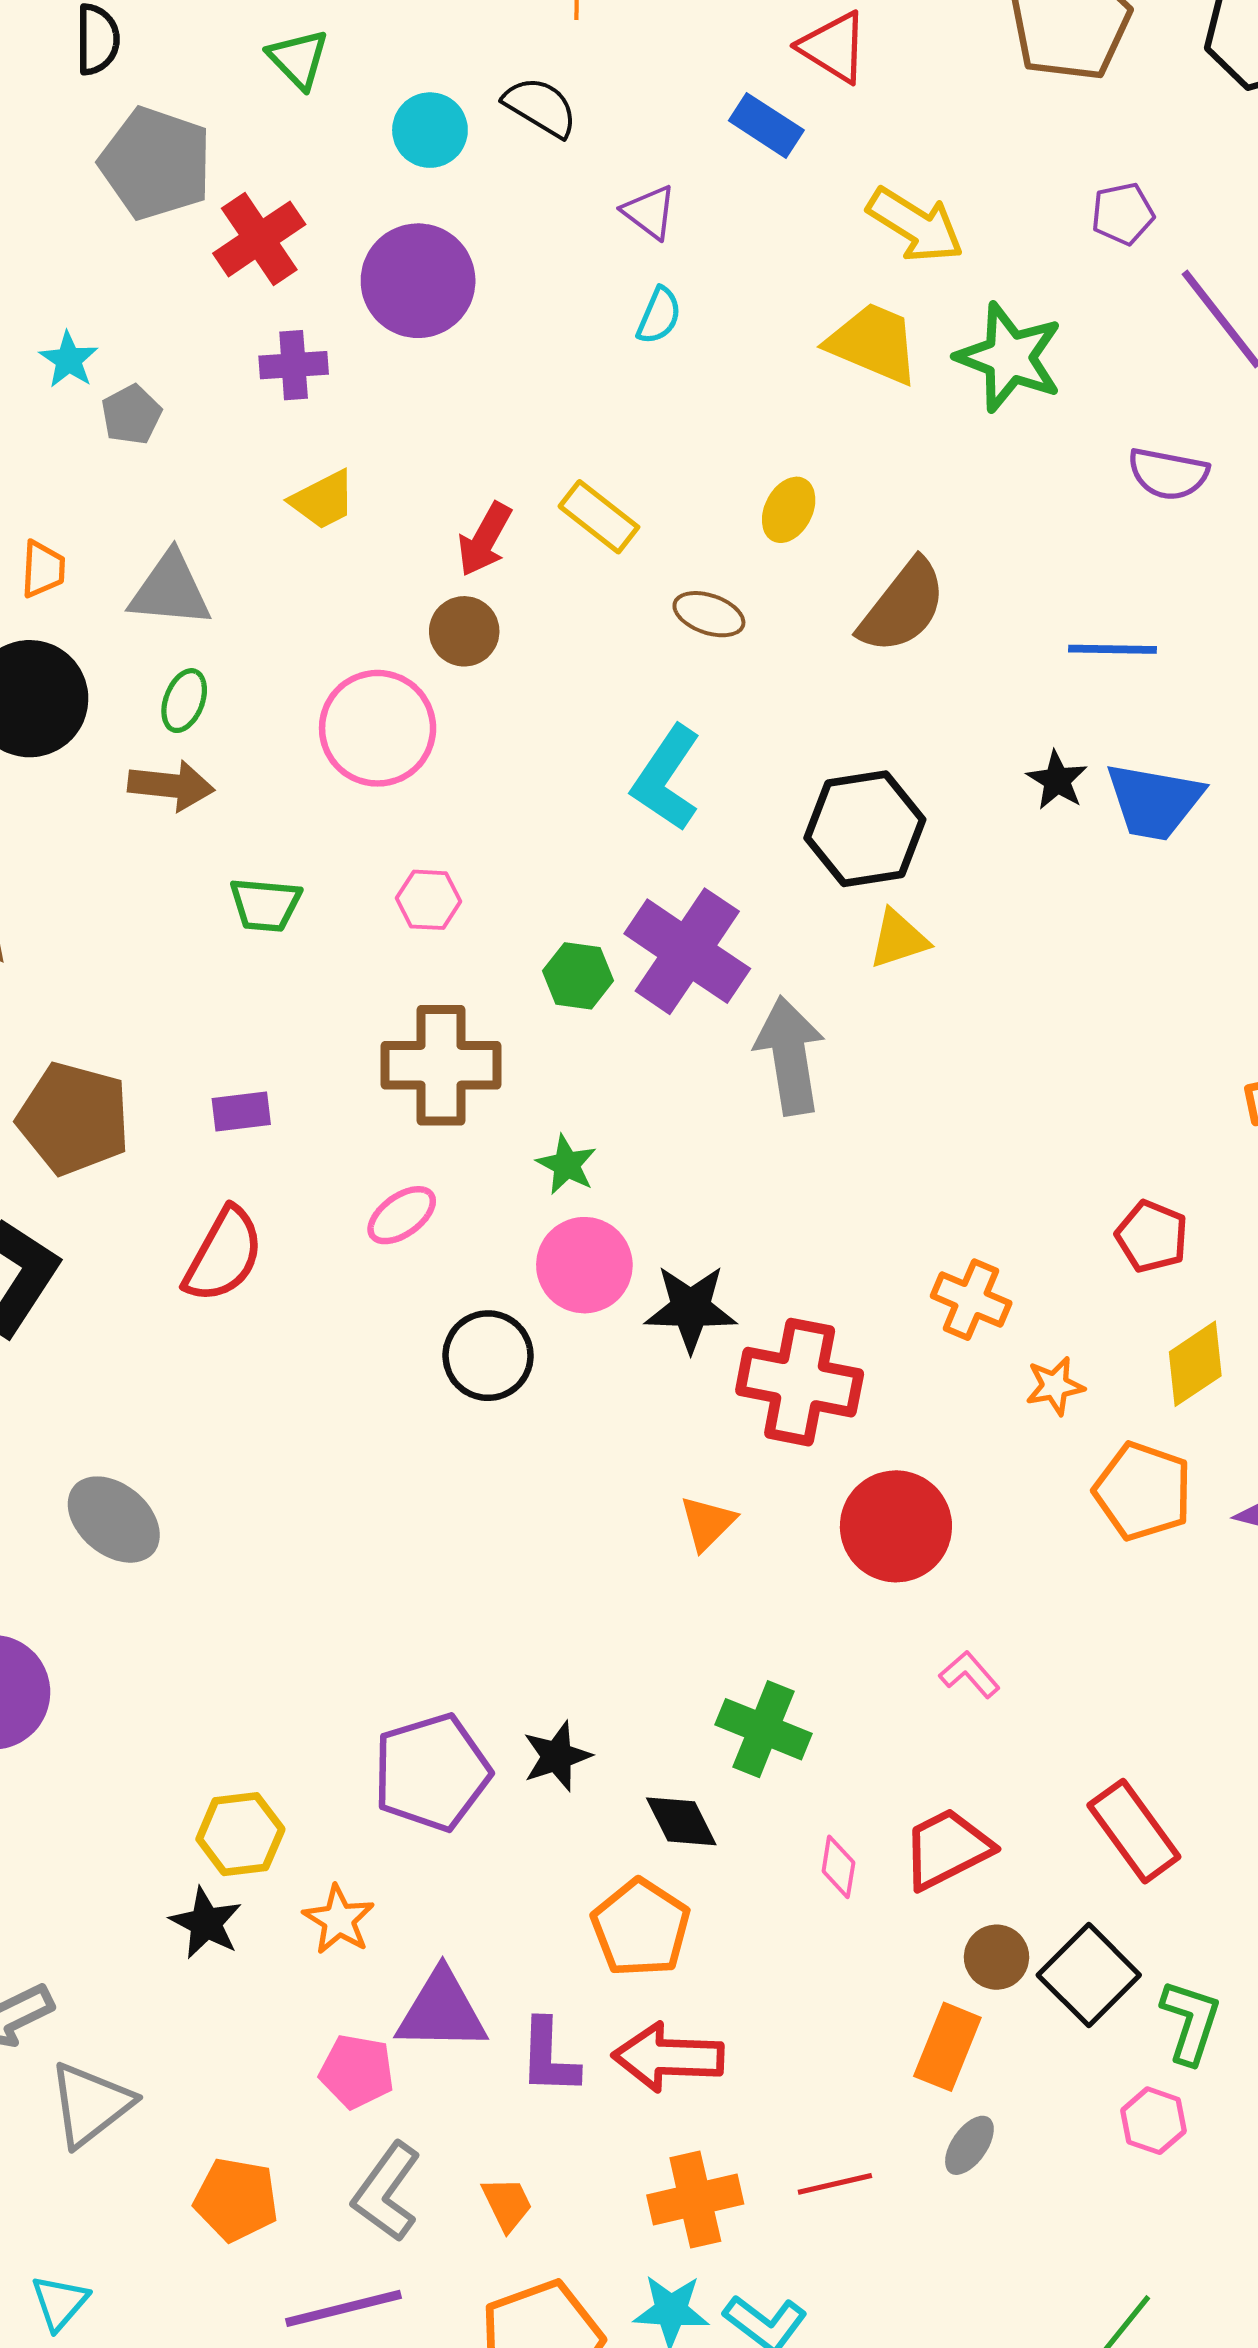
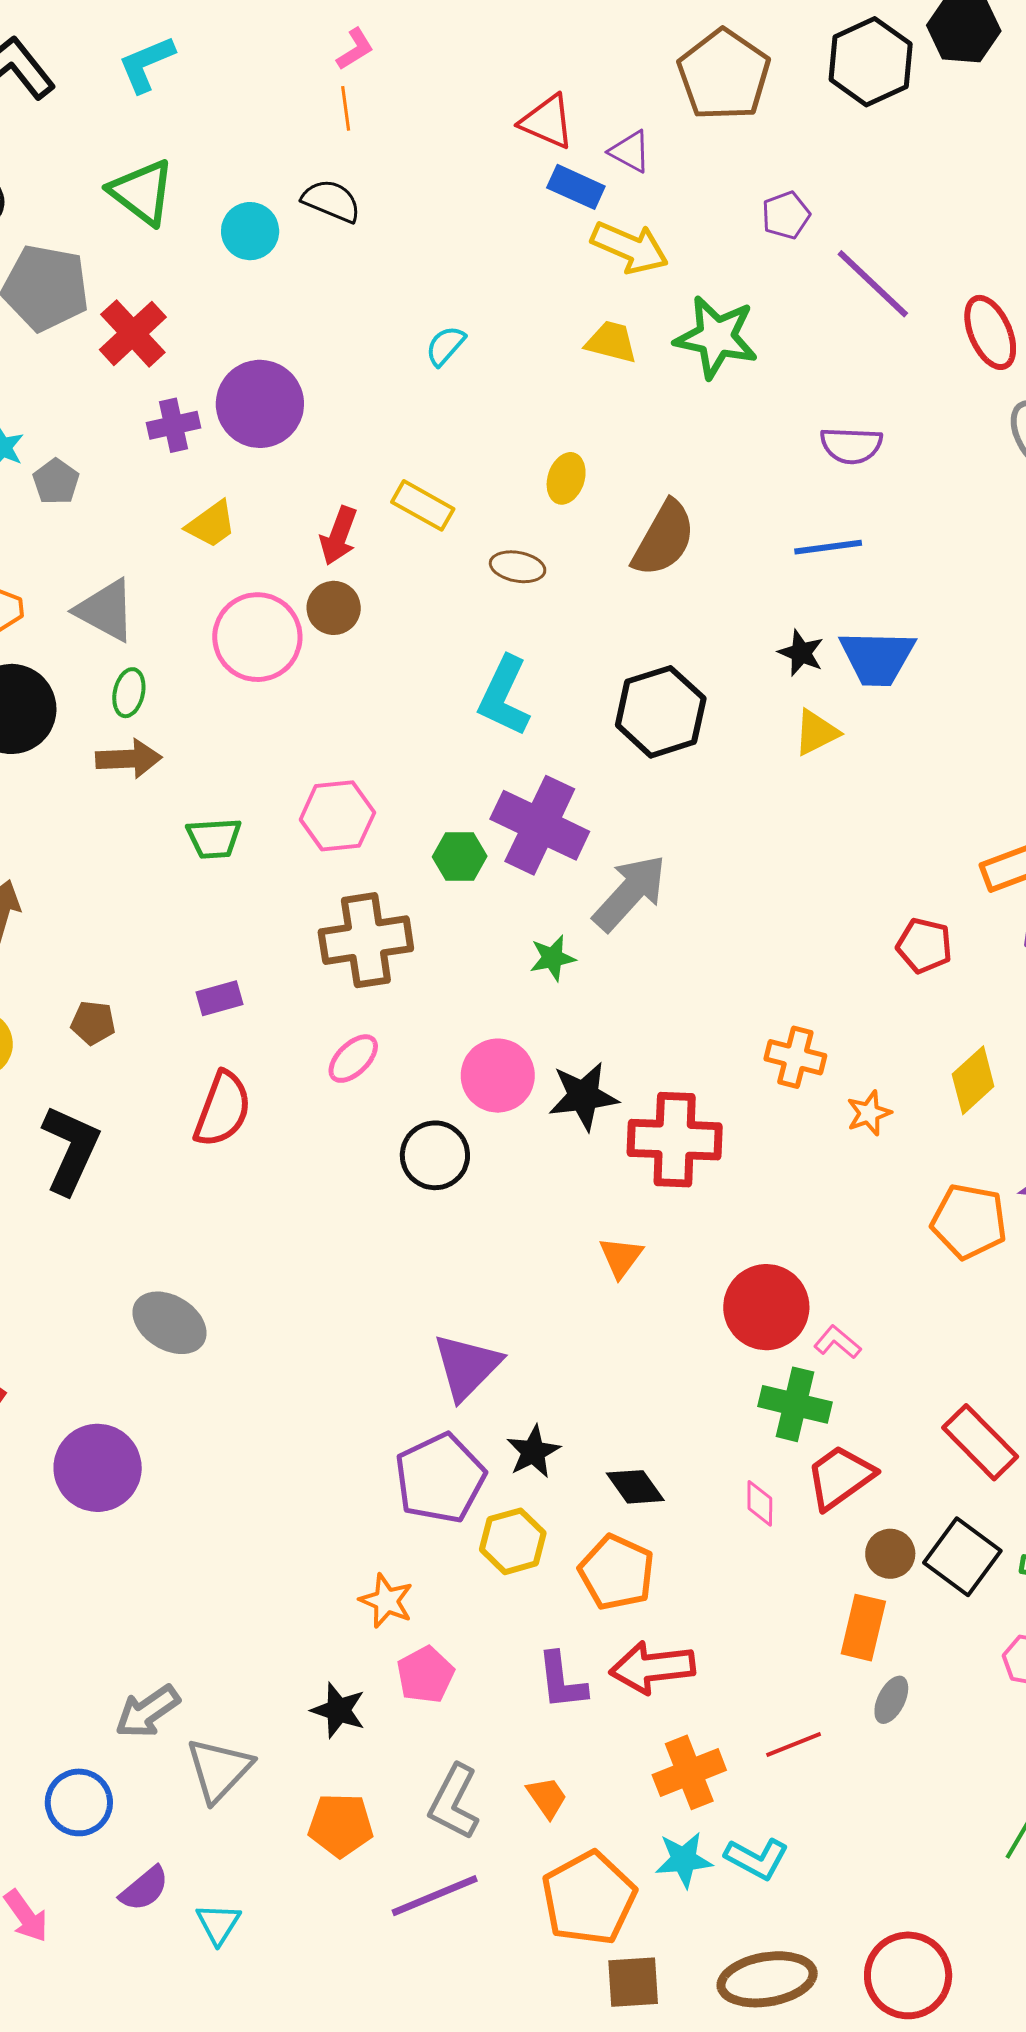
green triangle: (298, 59) -> (142, 192), size x1.4
blue rectangle: (766, 125) -> (576, 187), moved
purple triangle: (649, 212) -> (630, 151), moved
purple circle: (418, 281) -> (260, 404), moved
cyan semicircle: (659, 316) -> (445, 346), turned -153
yellow trapezoid: (873, 343) -> (611, 342), size x0.7
purple semicircle: (1168, 474) -> (851, 445), moved
gray triangle: (170, 590) -> (106, 610), turned 32
pink circle: (378, 728) -> (257, 637), moved
pink hexagon: (429, 900) -> (337, 816), size x1.5
yellow triangle: (899, 939) -> (816, 732), moved
gray arrow: (790, 1056) -> (630, 893), turned 60
brown pentagon: (74, 1119) -> (93, 1023), size x0.5
green star: (567, 1165) -> (552, 958), moved, turned -30
red pentagon: (1152, 1236) -> (924, 946), moved
orange pentagon: (1143, 1491) -> (969, 1221), moved
red circle: (896, 1526) -> (766, 1307), moved
green cross: (764, 1729) -> (795, 1404), moved
yellow hexagon: (240, 1834) -> (513, 1541), moved
black star: (206, 1923) -> (338, 1710), moved
purple triangle: (442, 2011) -> (467, 1366), moved, turned -38
pink pentagon: (357, 2071) -> (425, 1675), moved, turned -30

